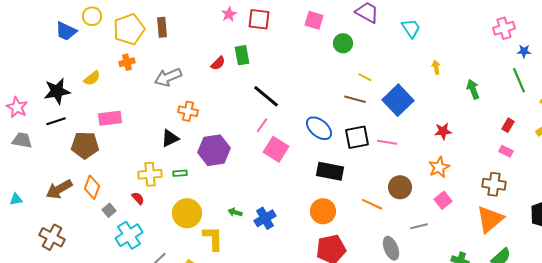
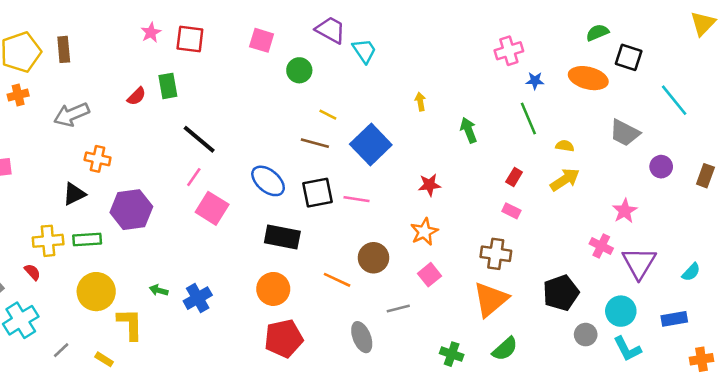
cyan trapezoid: (411, 28) -> (364, 51), moved
green rectangle: (180, 173) -> (87, 240), size x1.5

